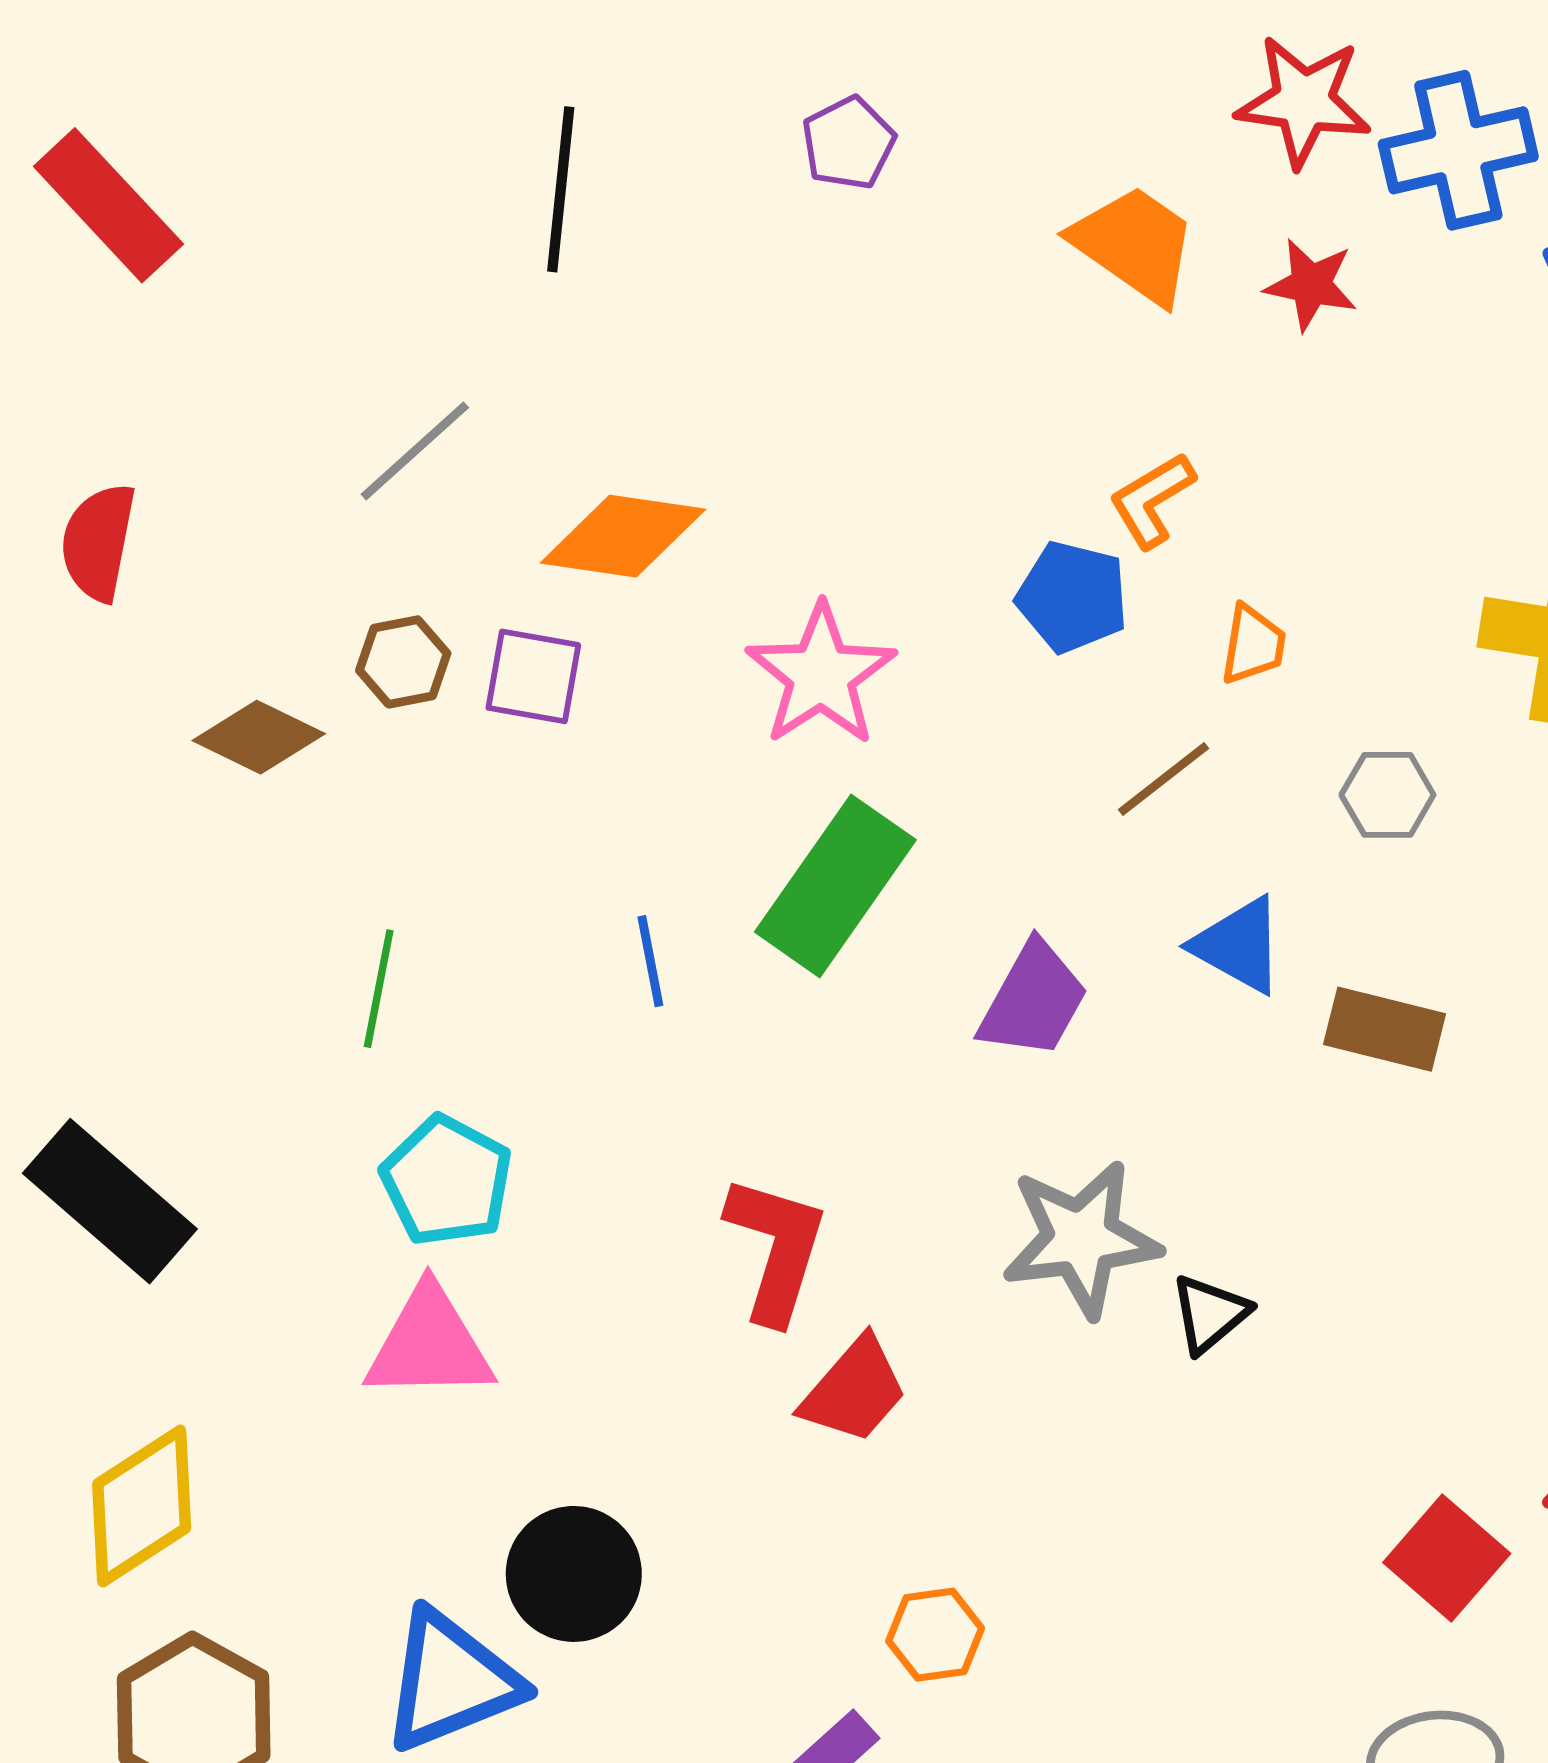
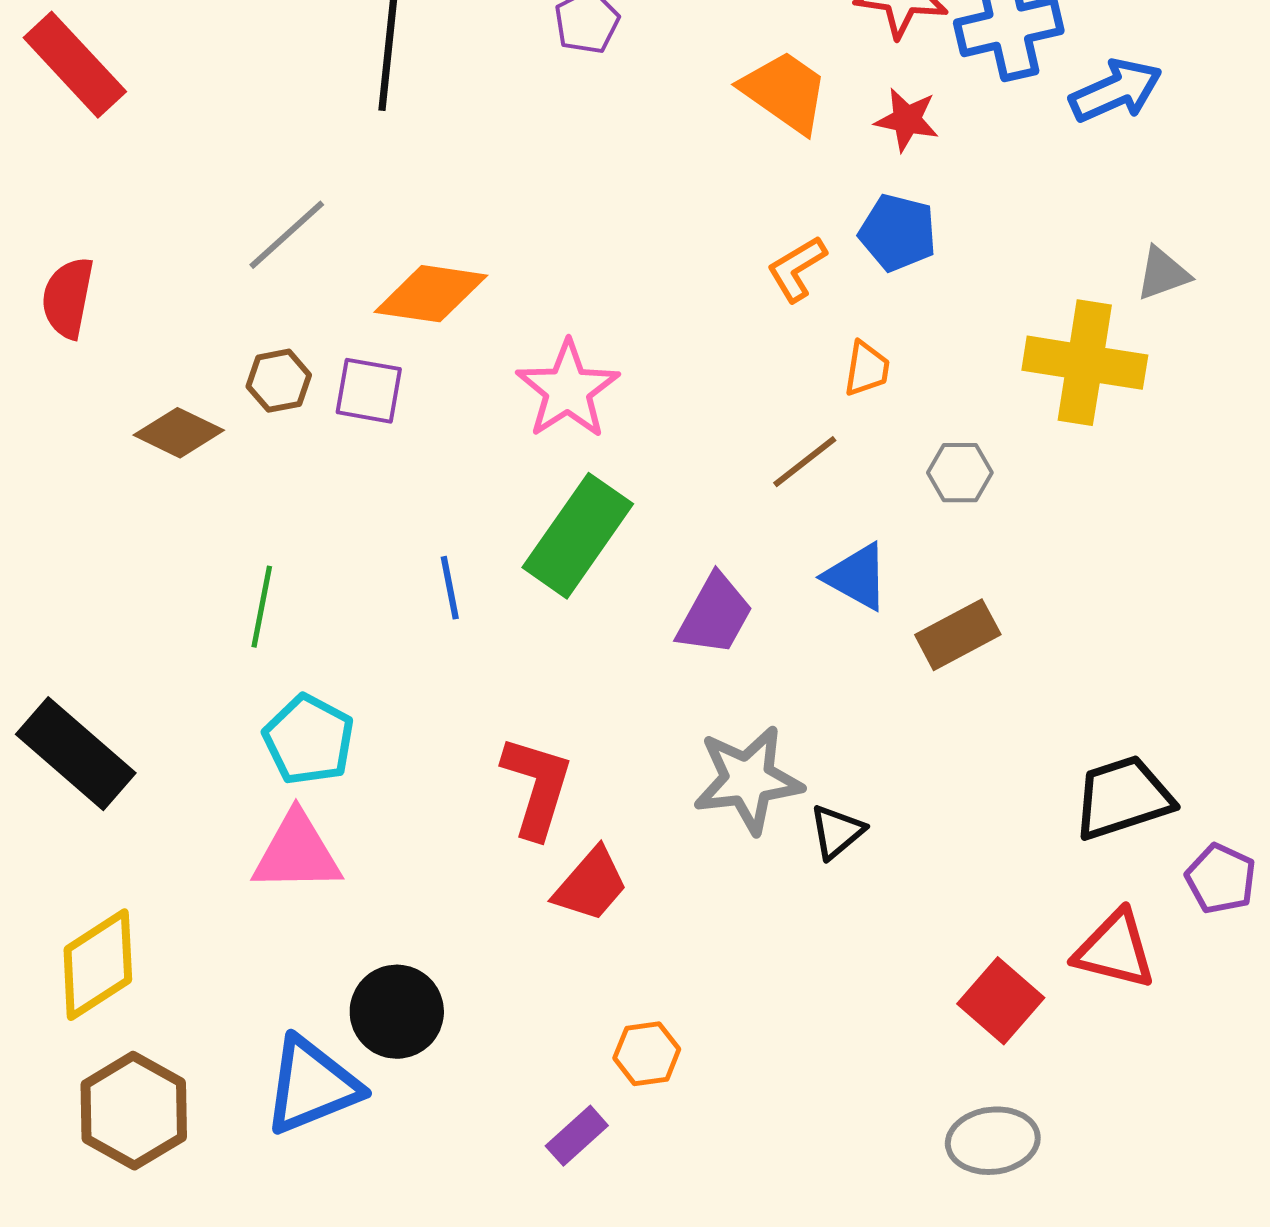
blue pentagon: (1072, 597) -> (898, 233), moved
brown rectangle: (1385, 1029) -> (958, 635), turned -42

